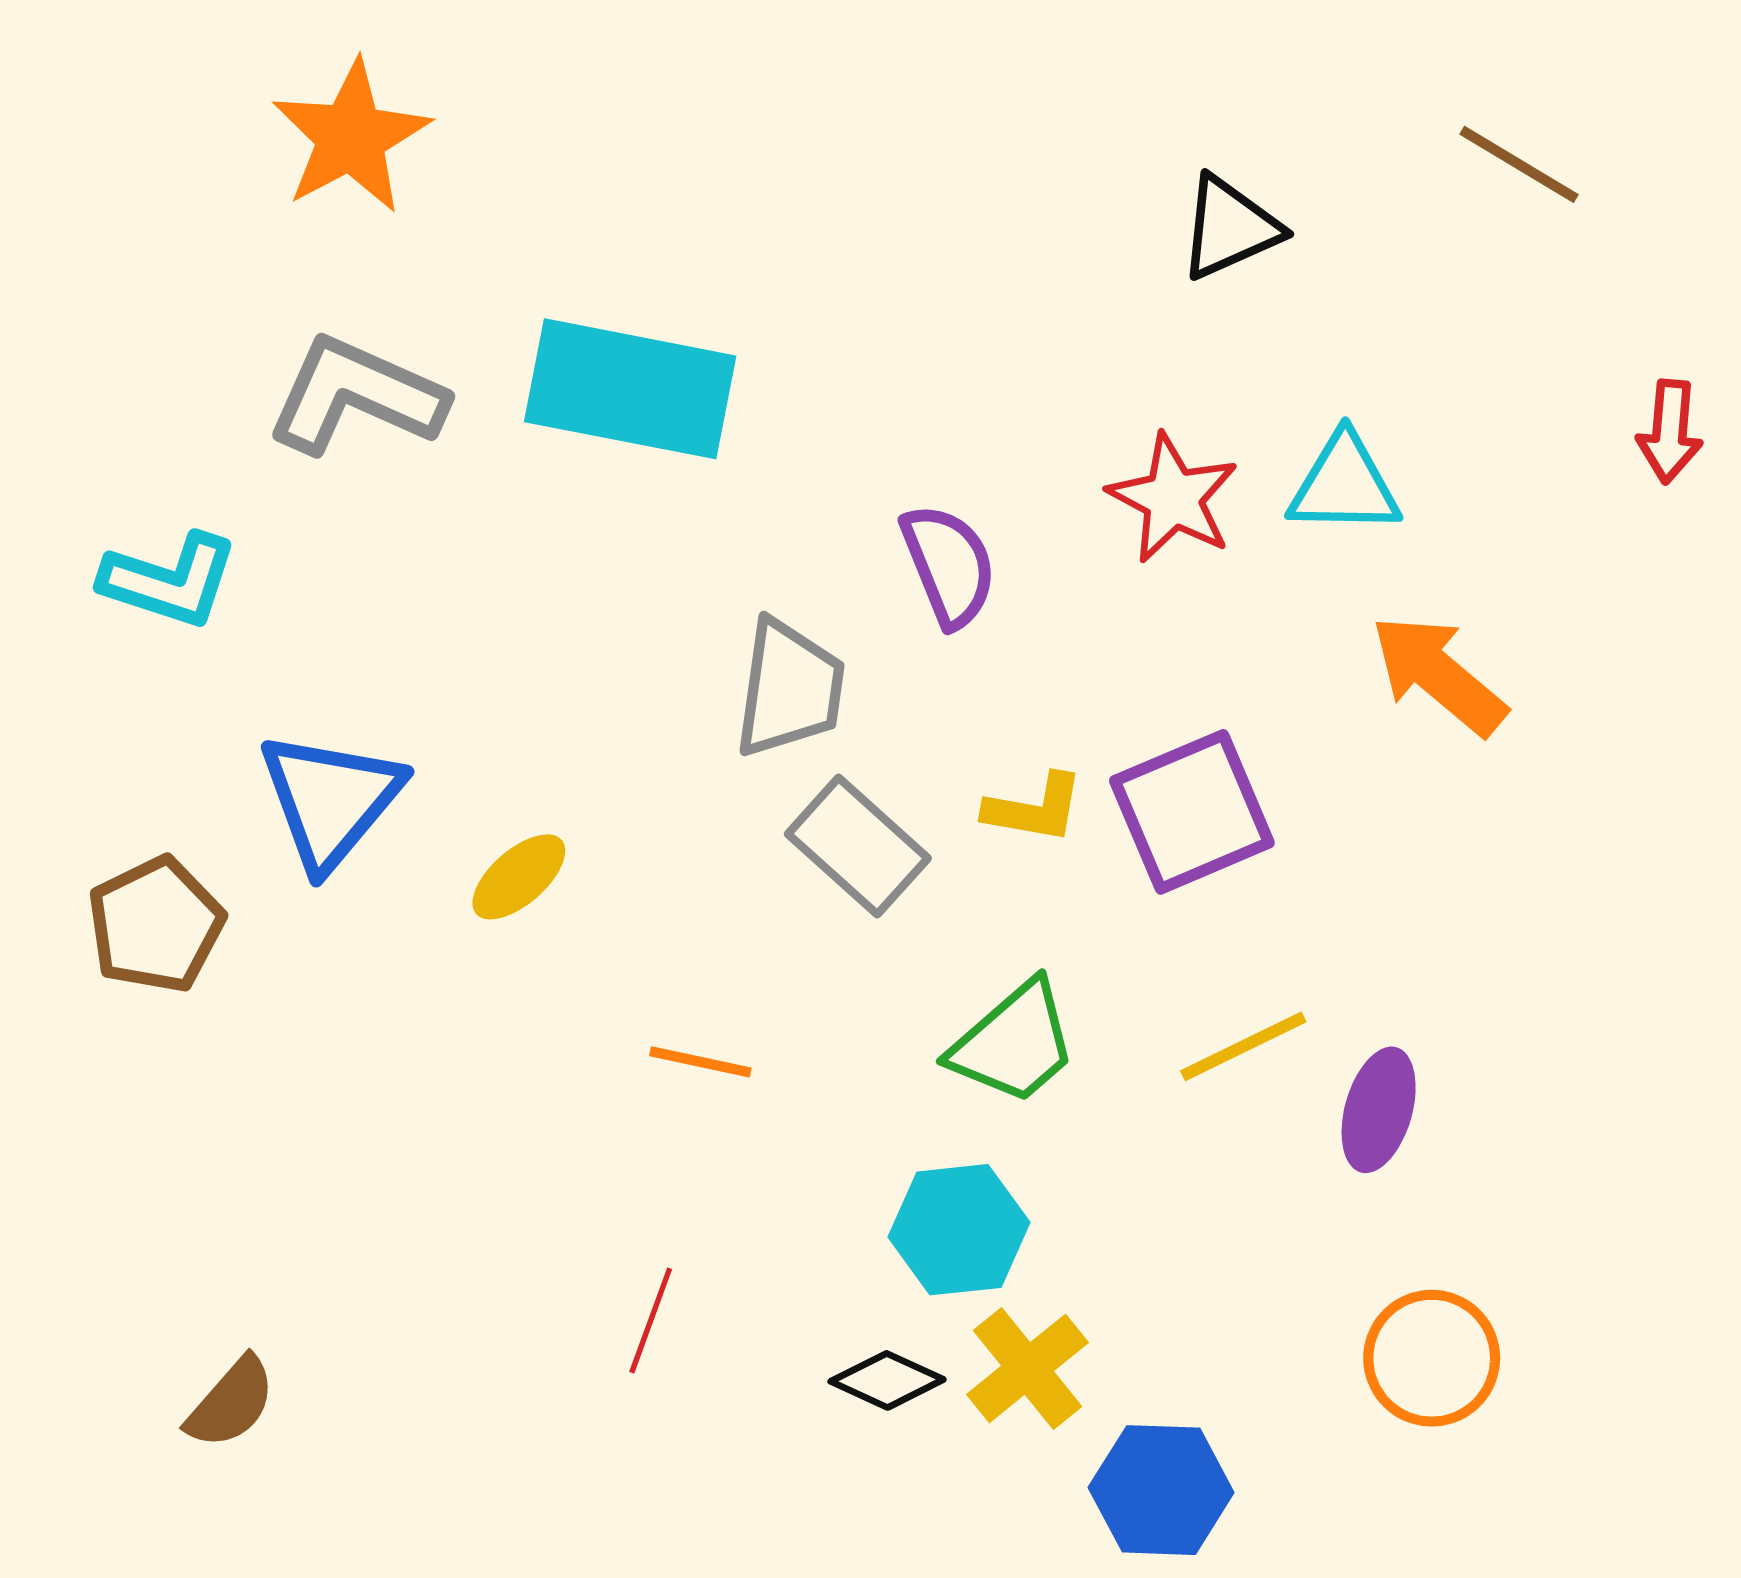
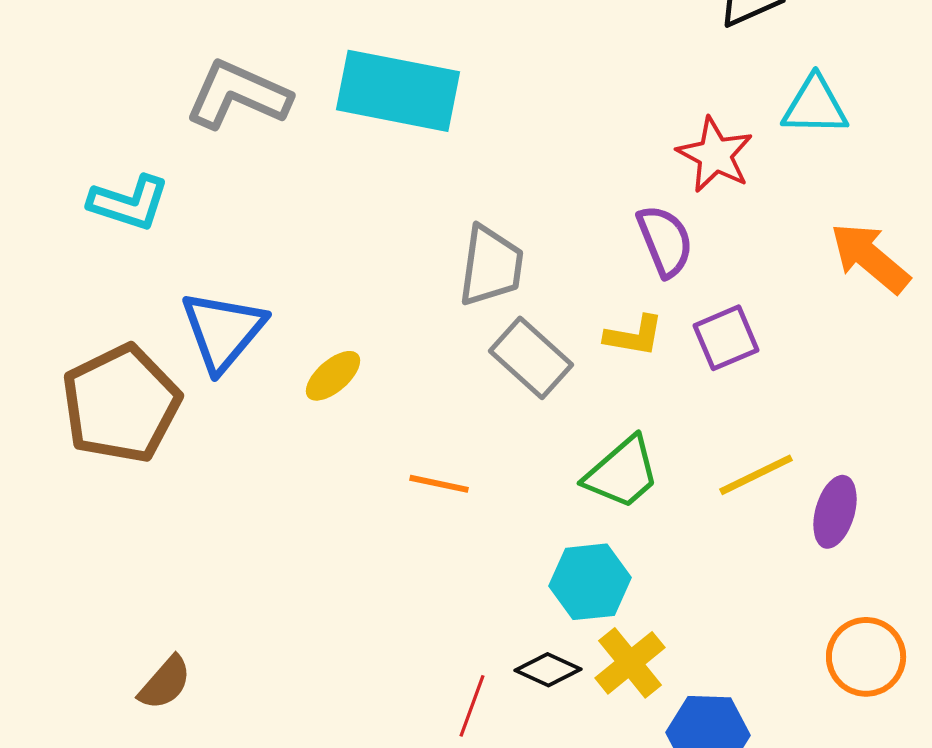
cyan triangle: (1344, 485) -> (815, 106), moved
purple semicircle: (949, 565) -> (665, 241), moved
purple square: (1192, 812) -> (726, 338), size x0.7
brown pentagon: (156, 925) -> (121, 404), size x1.5
red line: (651, 1320) -> (472, 706), moved

